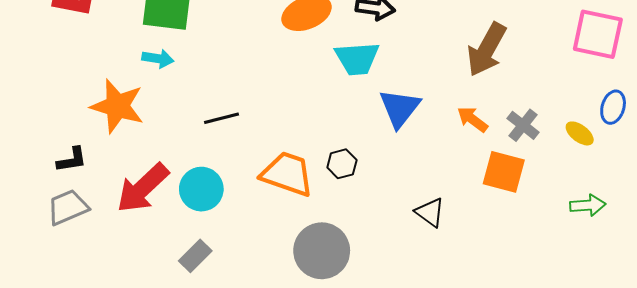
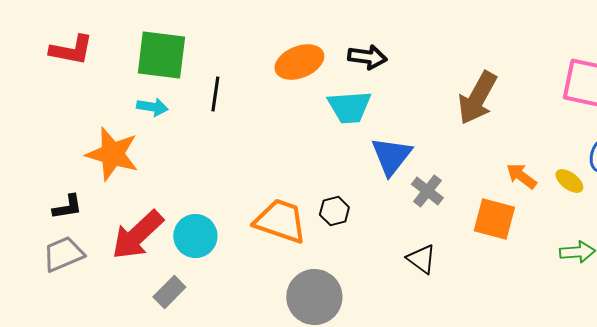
black line: (222, 118) -> (215, 94), moved, turned -68
orange arrow: (472, 119) -> (521, 176), moved
gray cross: (523, 125) -> (427, 191), moved
gray rectangle: (195, 256) -> (169, 292), moved

